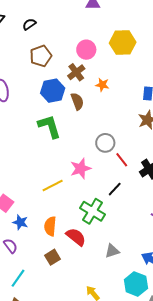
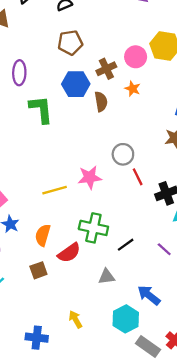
pink circle: (86, 50) -> (136, 57), moved
green L-shape: (49, 126) -> (41, 109), moved
black line: (115, 189) -> (126, 245), moved
green cross: (93, 211) -> (93, 228), turned -30
red semicircle: (76, 237) -> (69, 253), turned 95

